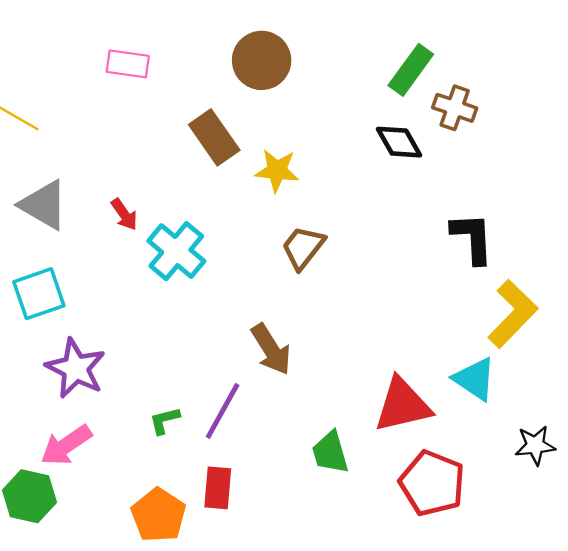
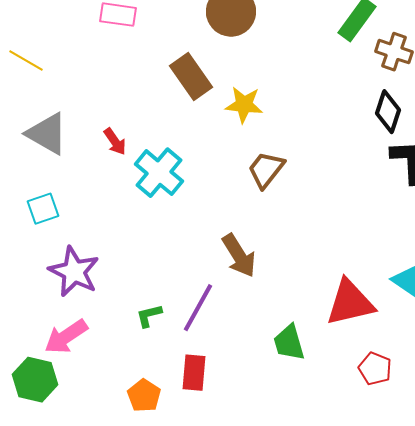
black diamond: (399, 142) -> (388, 112), moved, turned 48
cyan square: (39, 294) -> (43, 209), size x0.7
red pentagon: (432, 483) -> (375, 369), size x0.6
orange pentagon: (159, 515) -> (144, 396), size x0.7

